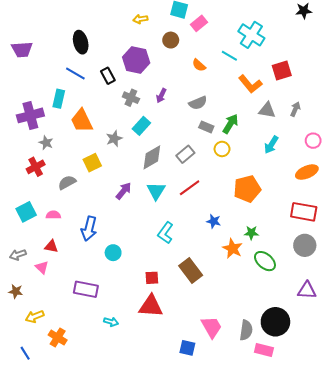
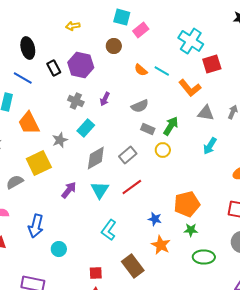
yellow arrow: (140, 19) -> (73, 26), moved
cyan line: (229, 56) -> (162, 71), moved
red square: (282, 70) -> (212, 64), moved
black rectangle: (108, 76) -> (54, 68), moved
yellow square: (92, 163) -> (39, 163), size x1.4
orange pentagon: (247, 189) -> (187, 204), moved
orange star: (232, 248) -> (161, 245), moved
green ellipse: (265, 261) -> (204, 257), turned -40

